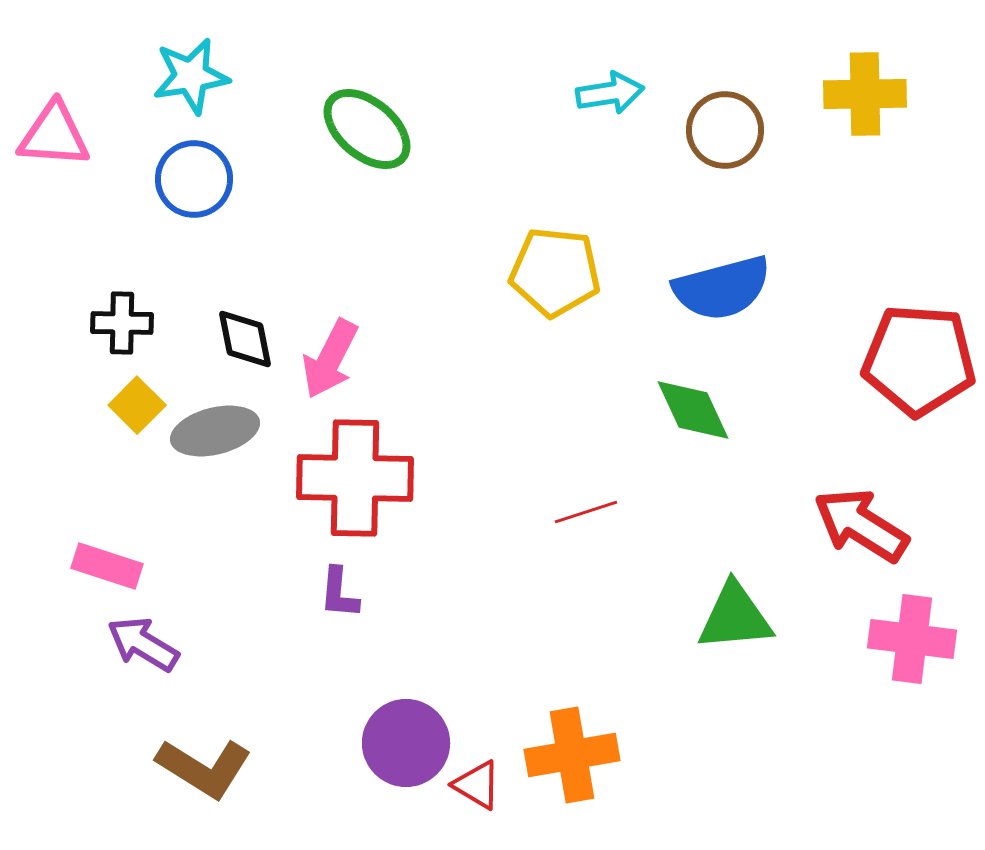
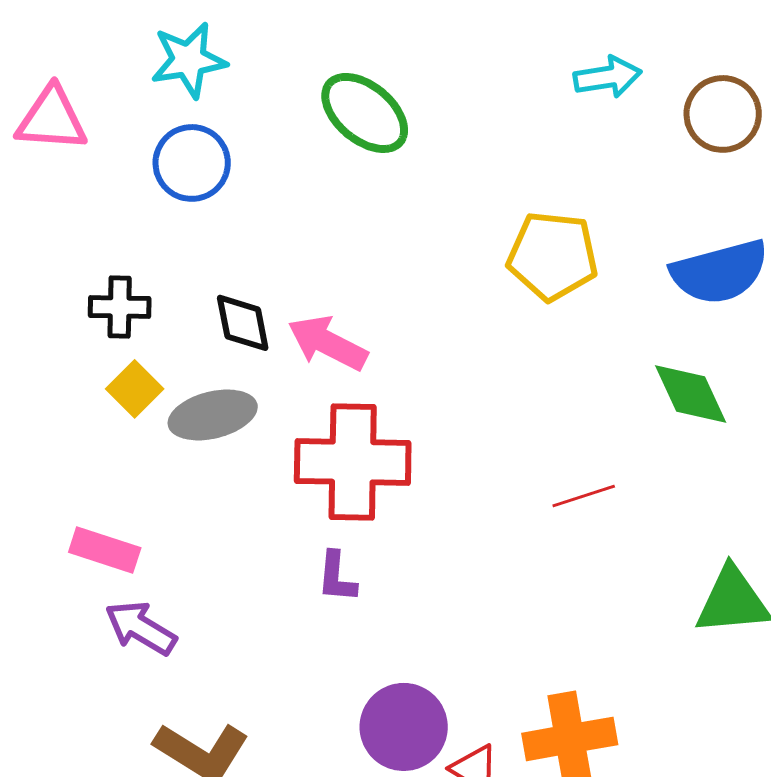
pink arrow: (330, 359) -> (328, 343), turned 90

